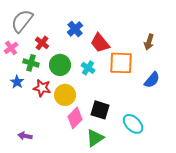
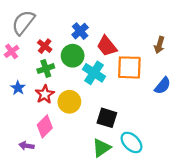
green cross: (31, 63) -> (46, 69), moved, turned -35
green circle: (60, 65) -> (73, 56), moved
cyan cross: (88, 68) -> (94, 73), size x1.5
red star: (42, 88) -> (45, 94), turned 30
pink diamond: (75, 118) -> (45, 126), moved
cyan ellipse: (133, 124) -> (131, 142), moved

